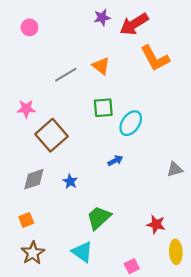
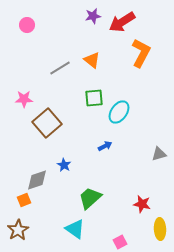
orange L-shape: (155, 58) -> (141, 53), turned -124
gray diamond: (34, 179) -> (37, 180), moved
brown star: (33, 253) -> (18, 230), moved

